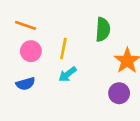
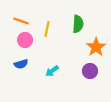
yellow line: (63, 48) -> (47, 29), moved
cyan arrow: (68, 74) -> (52, 71), moved

